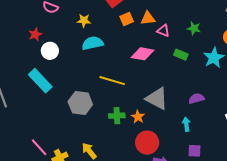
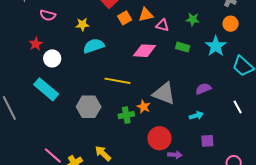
orange star: (138, 117) -> (144, 107), moved
cyan arrow: (186, 124) -> (196, 116), turned 88

